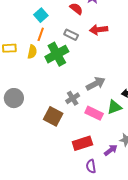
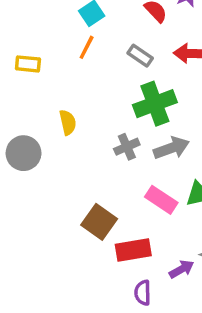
yellow semicircle: (32, 52) -> (68, 122), moved, turned -32
green cross: (57, 54) -> (155, 104), moved
gray cross: (73, 98) -> (127, 147), moved
brown square: (53, 116) -> (99, 222), moved

